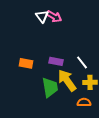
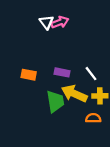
pink arrow: (54, 16) -> (60, 22), turned -49
yellow arrow: (67, 80) -> (74, 94), turned -30

